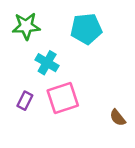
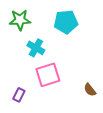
purple rectangle: (25, 101) -> (19, 95), moved

